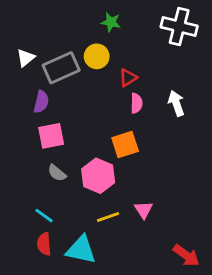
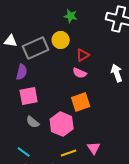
white triangle: (26, 58) -> (11, 41), turned 48
pink semicircle: (136, 103) -> (80, 73), moved, turned 112

